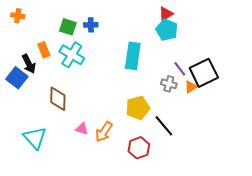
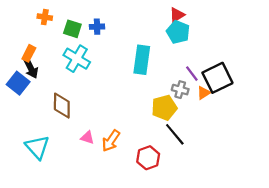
orange cross: (18, 16) -> (45, 17), moved
orange rectangle: (44, 50) -> (29, 53), moved, turned 49
yellow pentagon: (138, 108) -> (164, 108), moved

